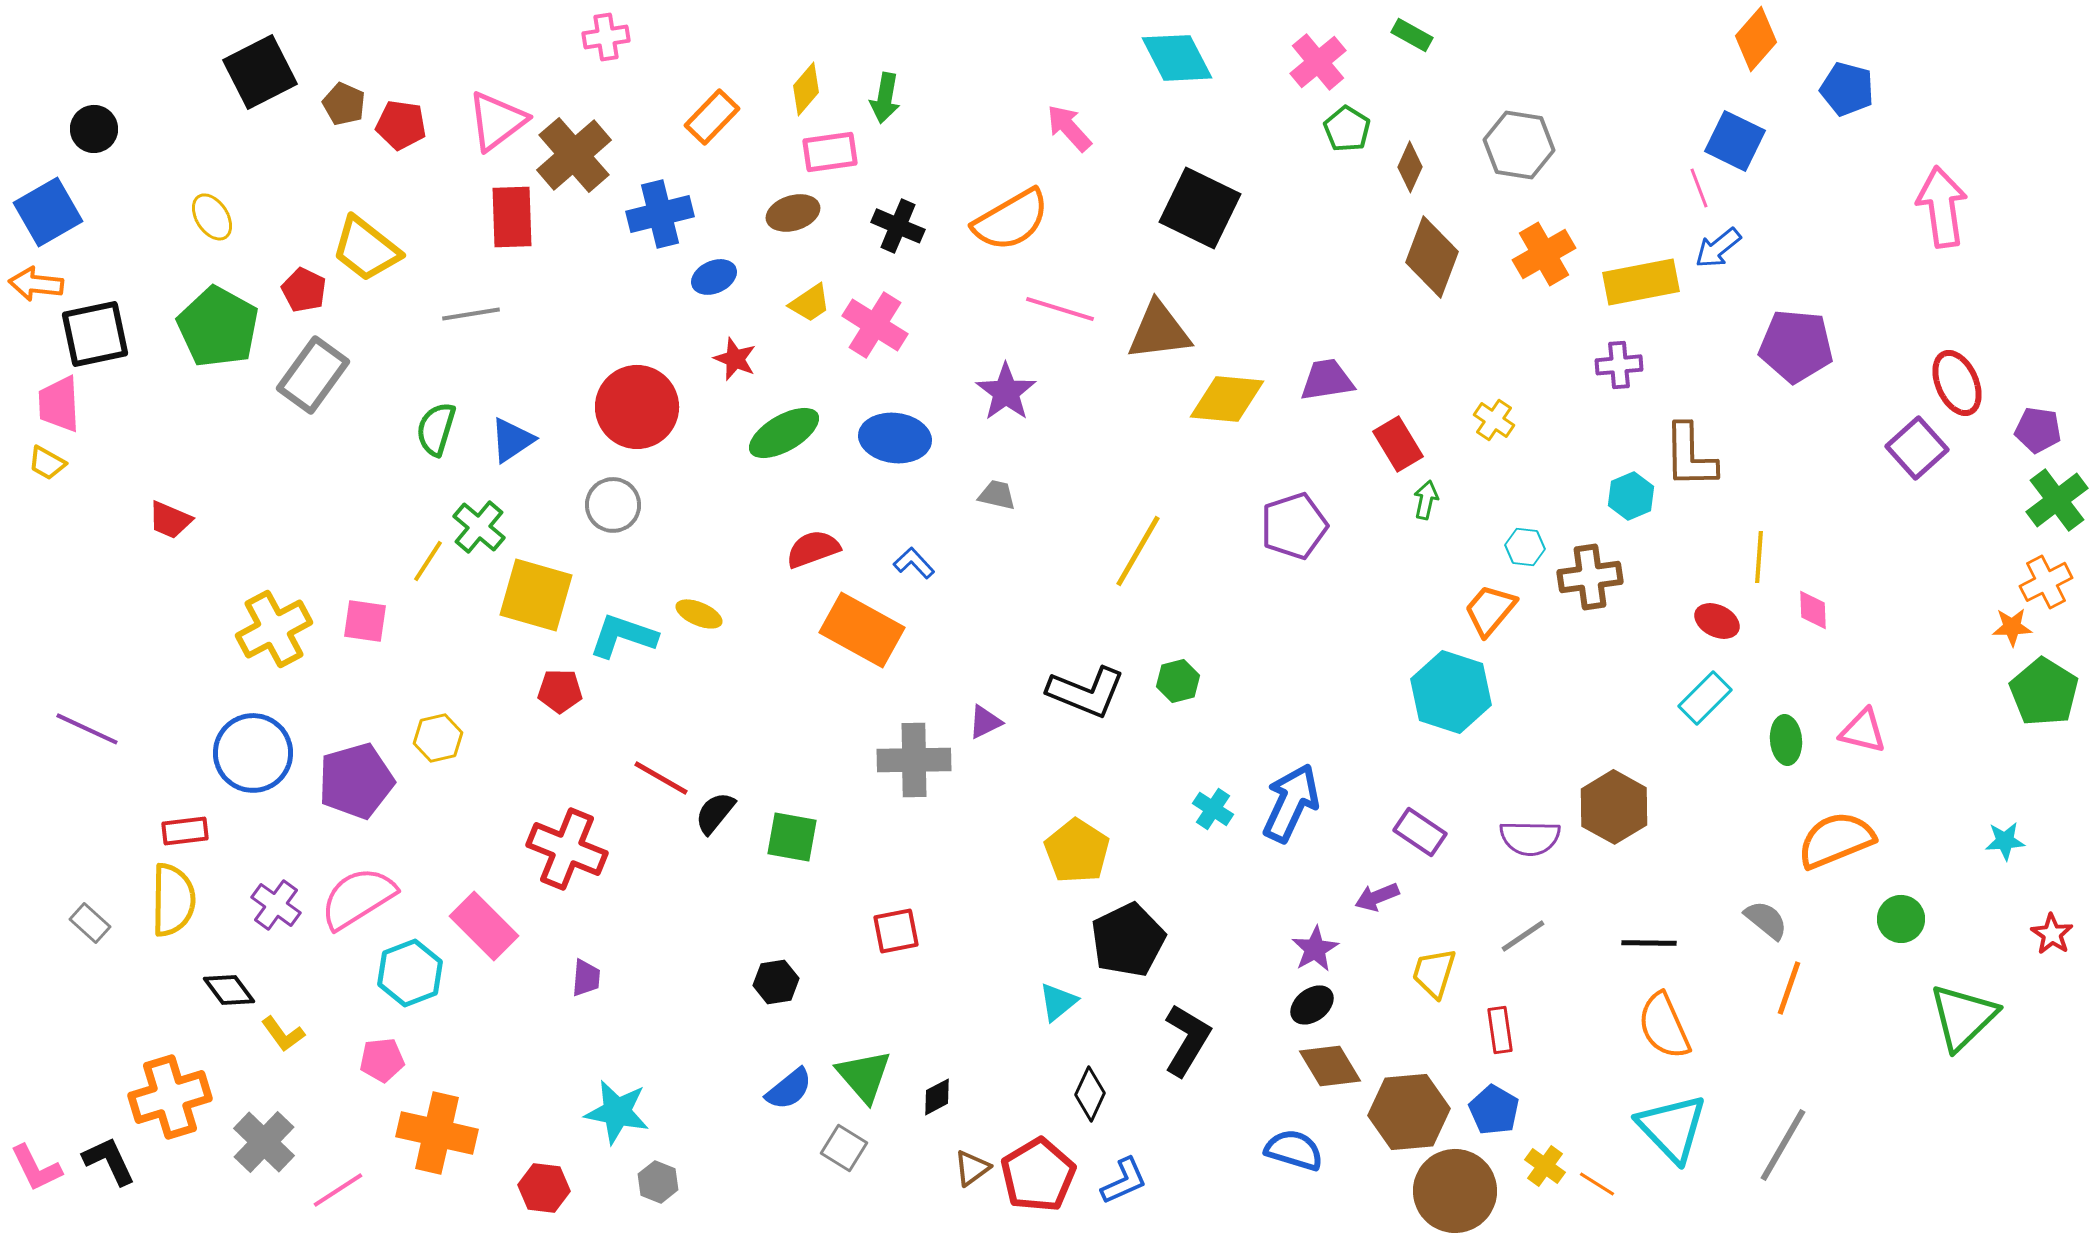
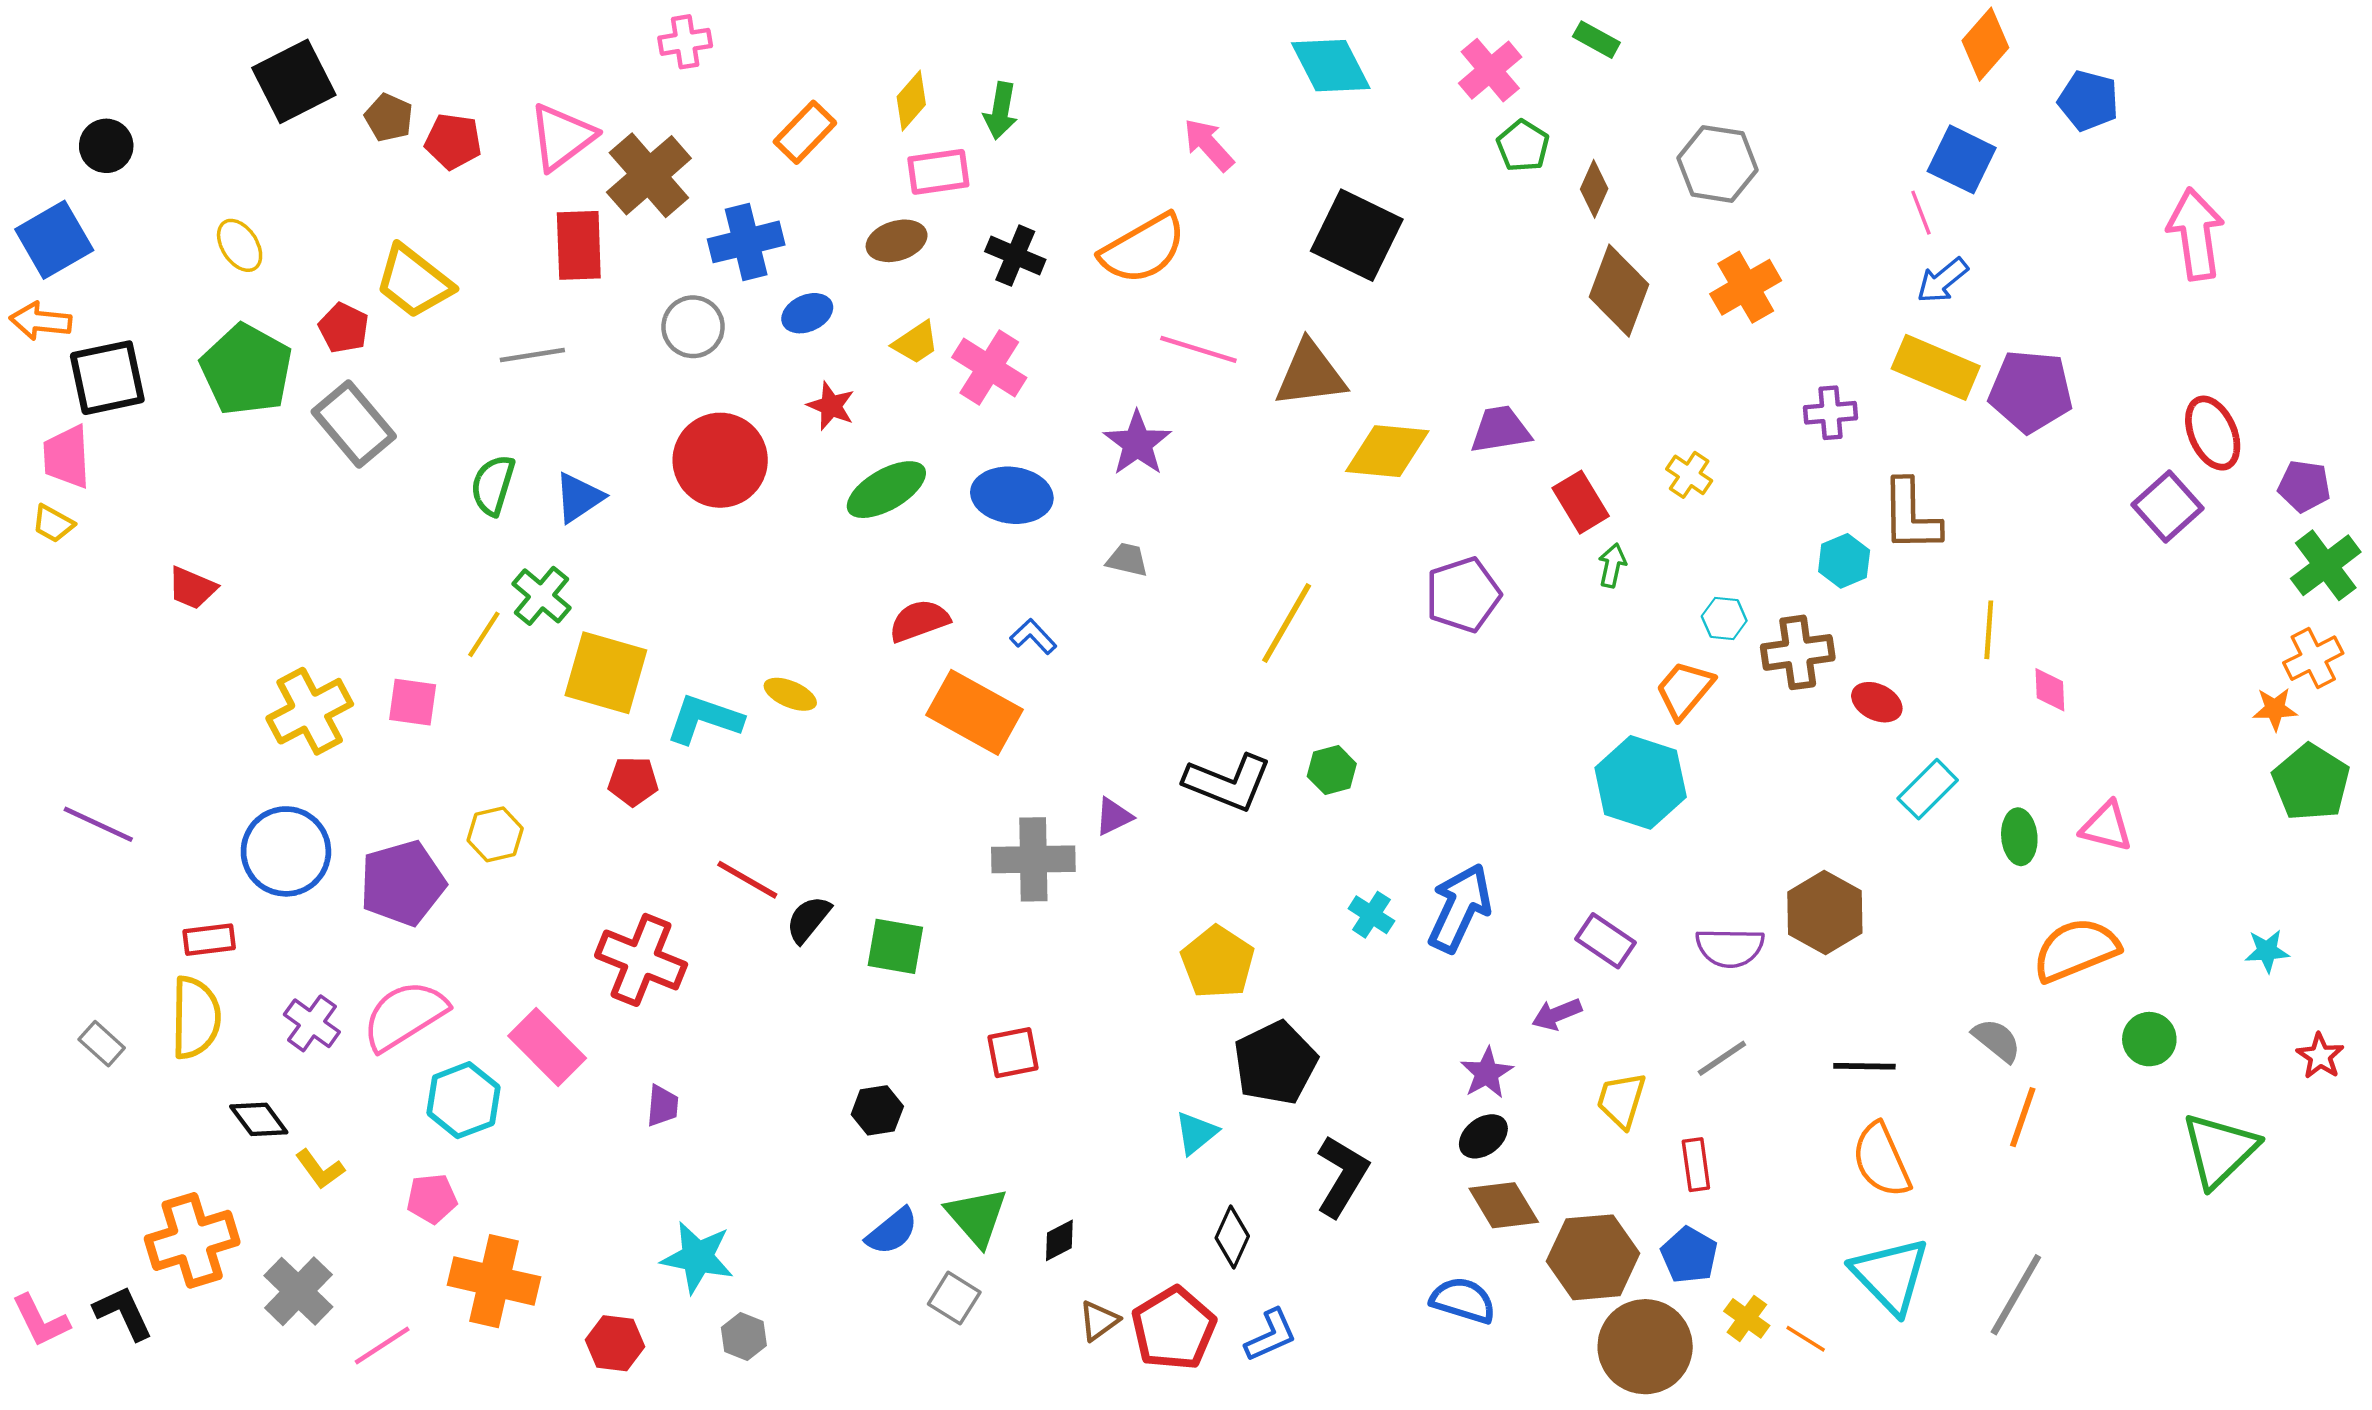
yellow rectangle: (1641, 282) -> (1936, 367), moved, turned 34
gray rectangle: (313, 375) -> (354, 424), turned -76
gray circle: (613, 505) -> (693, 327), moved
red ellipse: (1717, 621) -> (1877, 702), moved

